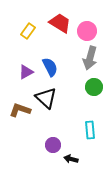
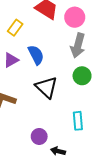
yellow rectangle: (28, 31) -> (15, 28), moved
black triangle: (46, 98) -> (46, 87), moved

